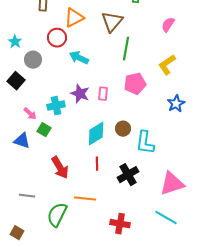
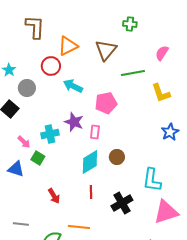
green line: (126, 49) -> (133, 73), moved, turned 70
yellow L-shape: (167, 65) -> (161, 93), turned -75
pink pentagon: (135, 84) -> (106, 103), moved
pink rectangle: (103, 94) -> (95, 132), moved
cyan L-shape: (145, 143) -> (152, 180), moved
red arrow: (60, 168) -> (54, 196), size x0.7

